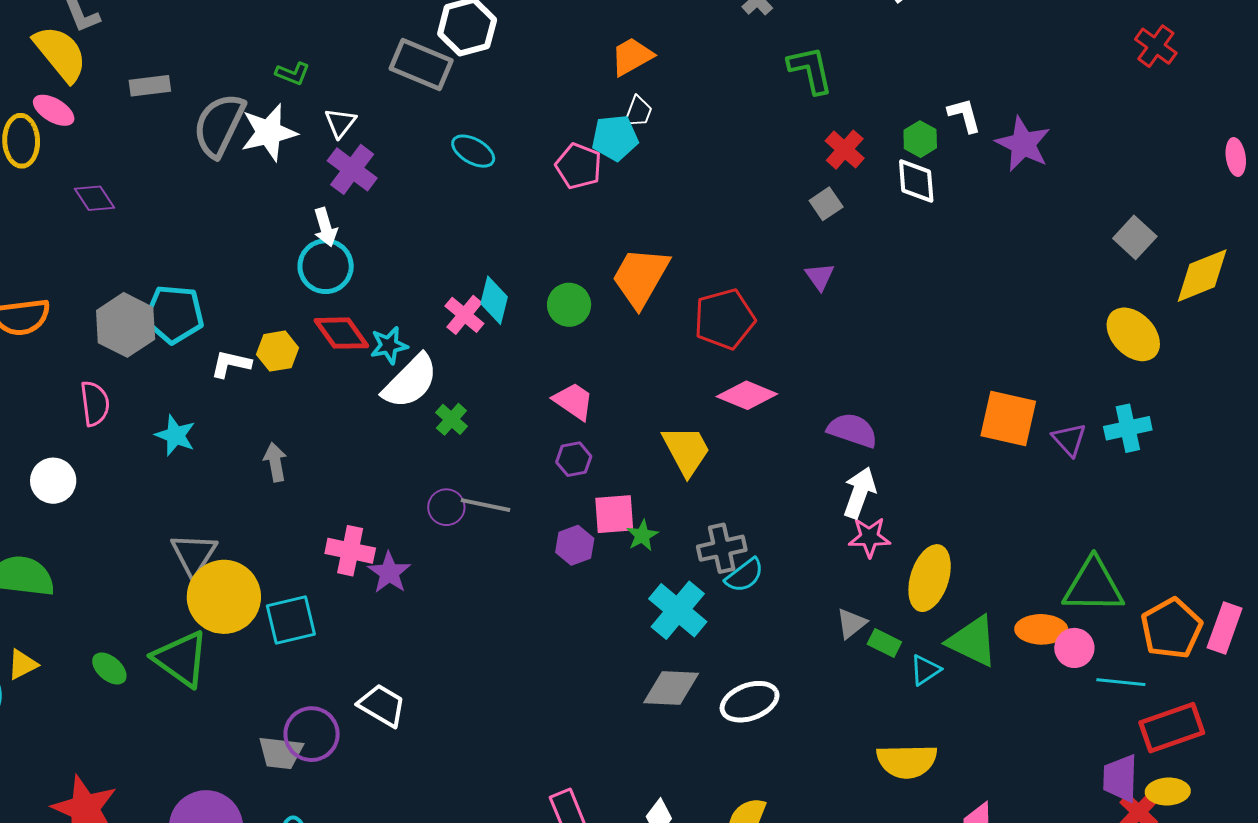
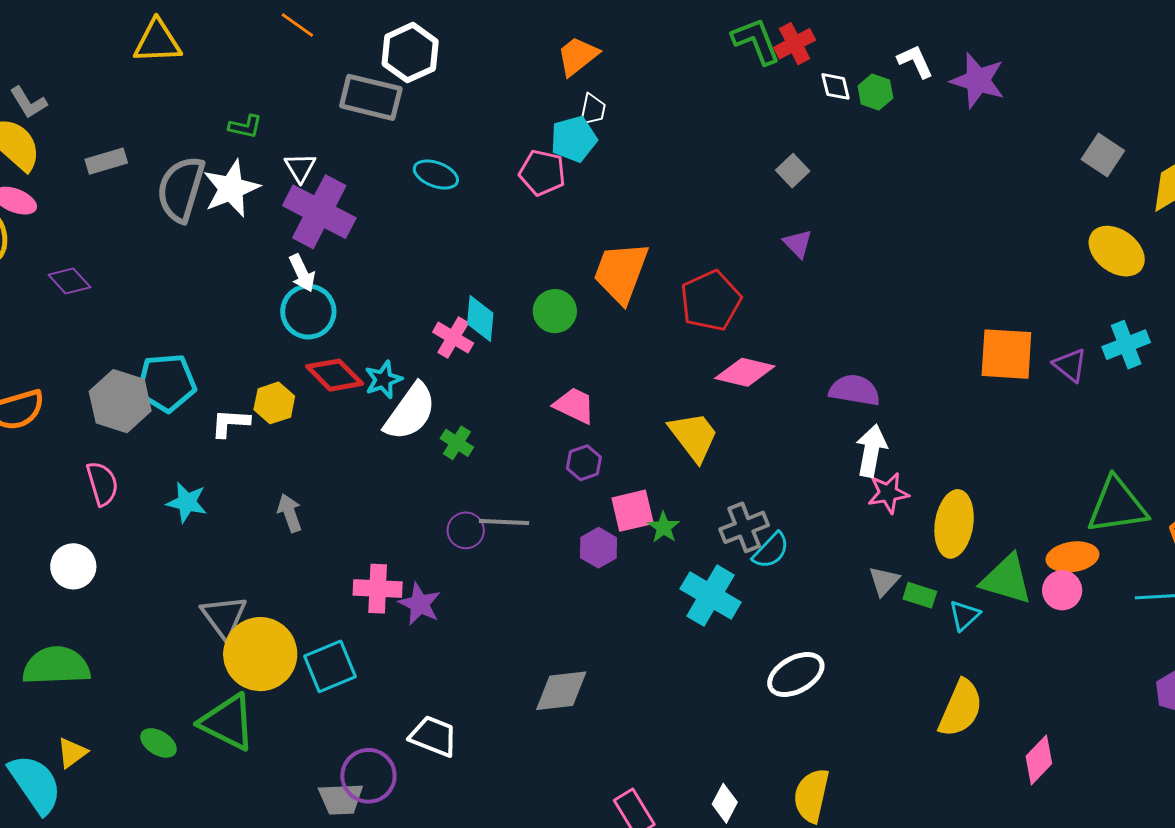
red cross: (845, 150) -> (795, 44), moved, turned 30
purple cross: (352, 169) -> (319, 212), size x1.4
white diamond: (916, 181) -> (836, 86), moved, size x0.7
pink circle: (1074, 648) -> (1062, 590), moved
gray diamond: (671, 688) -> (561, 691), moved
yellow semicircle: (907, 761) -> (961, 708), turned -56

